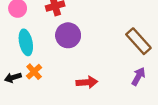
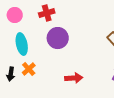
black arrow: (13, 78) -> (11, 74), turned -64

